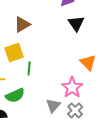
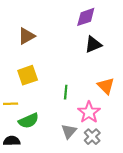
black triangle: (76, 23) -> (93, 44), turned 42
brown triangle: (22, 24) -> (26, 36), moved
green line: (29, 68) -> (66, 92), moved

